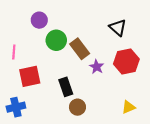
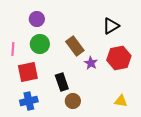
black triangle: (118, 28) -> (111, 26), turned 48
green circle: (56, 40) -> (40, 44), moved
blue cross: (16, 107) -> (29, 101), moved
yellow triangle: (128, 107) -> (121, 101), turned 32

